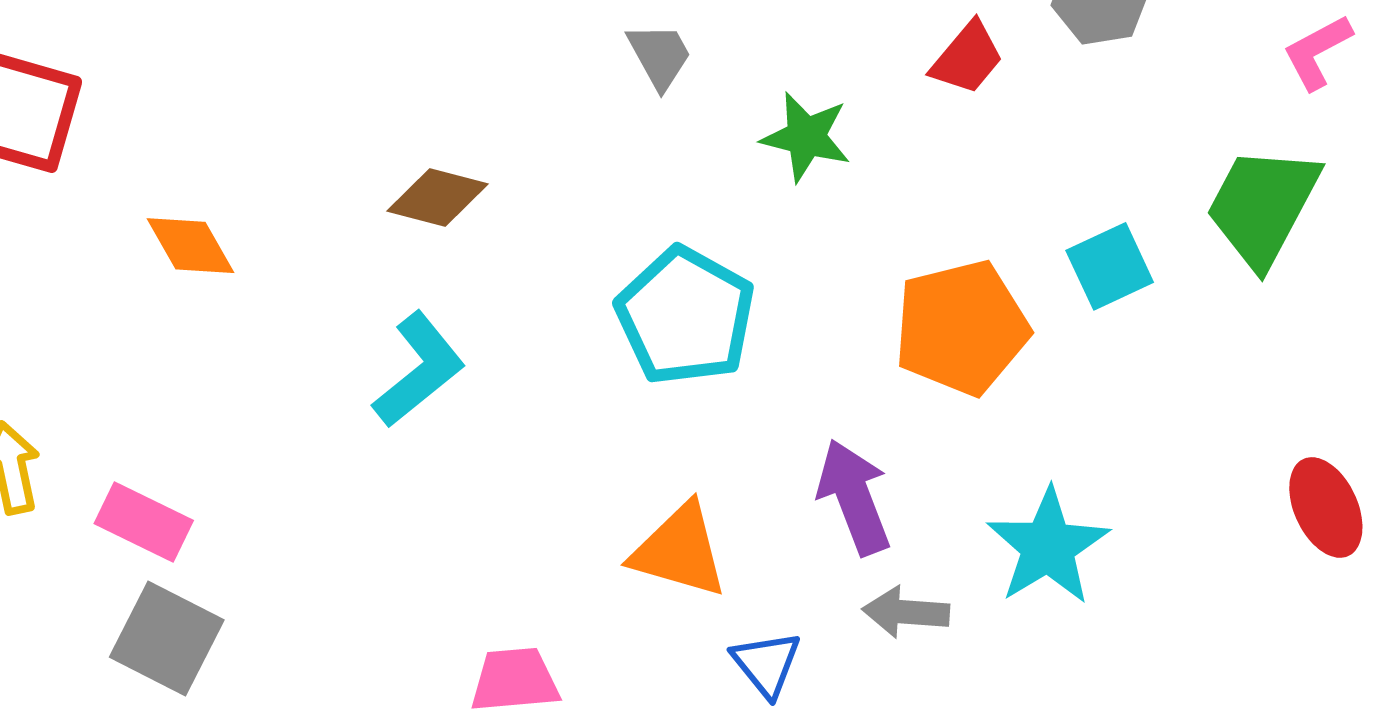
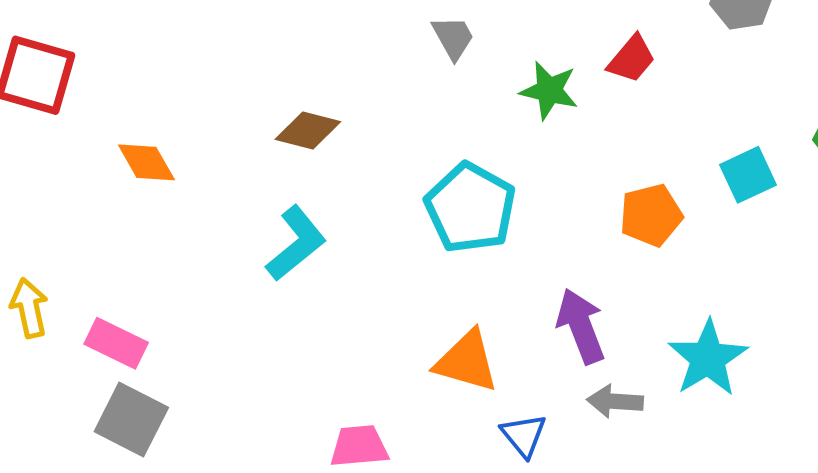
red trapezoid: (967, 58) -> (632, 59), moved
orange pentagon: (961, 328) -> (651, 215), size x0.7

